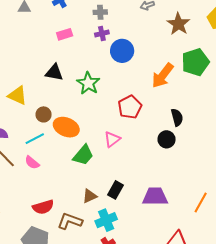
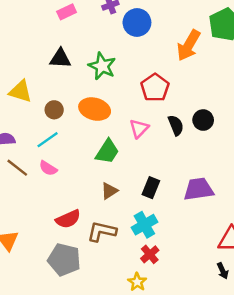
black semicircle: (177, 117) -> (176, 125), moved
orange ellipse: (66, 127) -> (95, 109), moved
brown triangle: (90, 196) -> (109, 191), moved

